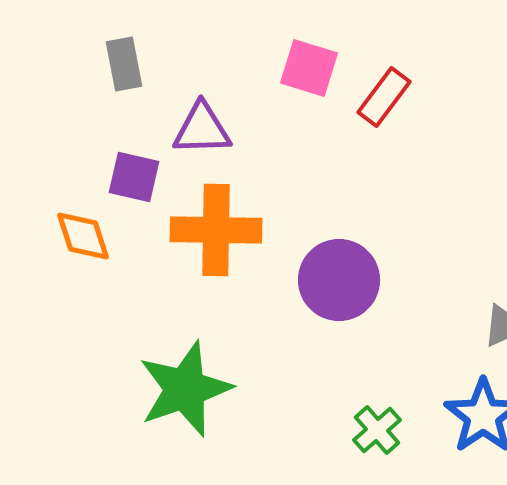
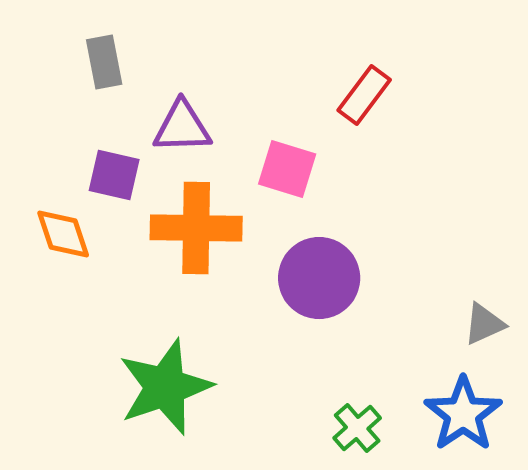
pink square: (309, 68) -> (287, 169), moved

